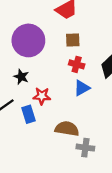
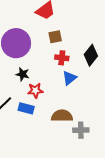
black star: (21, 77) -> (23, 74), moved
blue rectangle: (29, 114) -> (26, 108), turned -49

